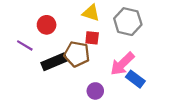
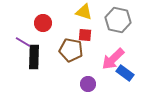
black rectangle: (54, 62) -> (34, 57), moved, turned -65

